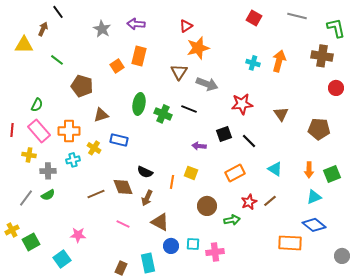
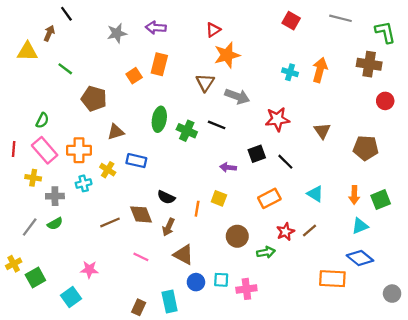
gray star: (102, 29) -> (117, 33), turned 30

